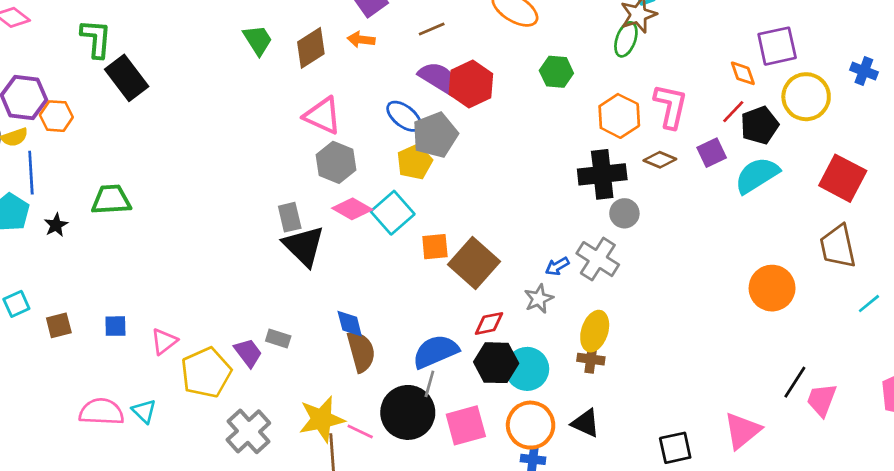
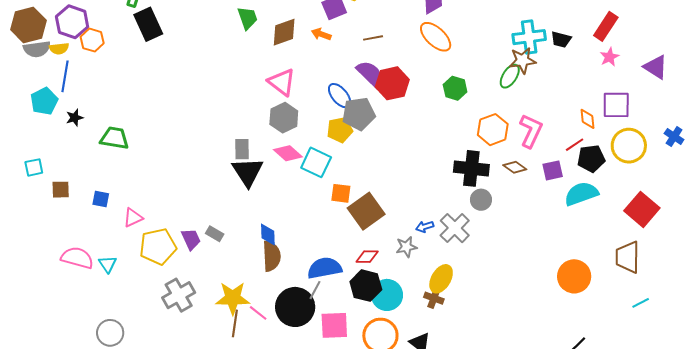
green trapezoid: (111, 200) -> (115, 138), moved
cyan square: (393, 213) -> (316, 162), turned -36

